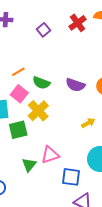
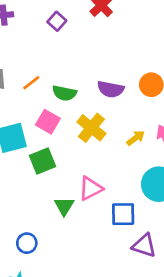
pink square: (19, 94) -> (48, 122), moved
yellow cross: (38, 111) -> (91, 128), moved

